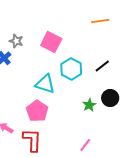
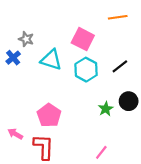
pink square: (51, 42) -> (83, 39), moved
cyan triangle: (45, 84) -> (51, 60), moved

